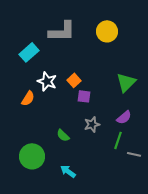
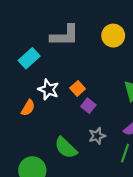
purple square: (84, 96) -> (88, 106), turned 32
green semicircle: (63, 135) -> (66, 148), size x1.6

